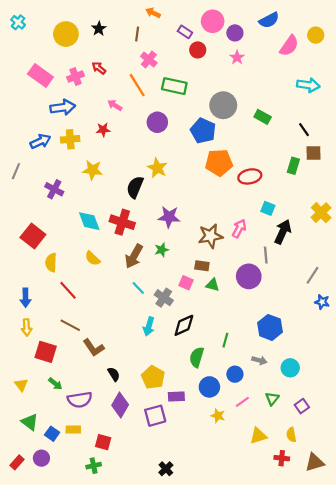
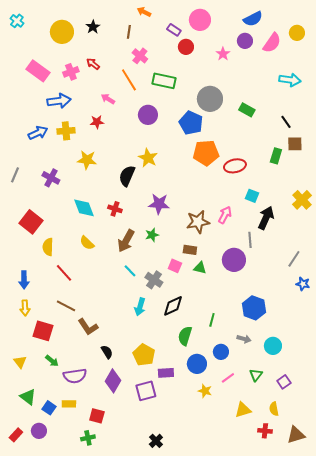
purple circle: (235, 33) -> (245, 41), moved
gray line: (16, 171) -> (15, 175), moved
red cross: (122, 222) -> (115, 209), size x0.6

